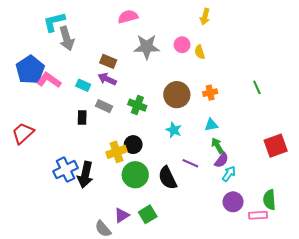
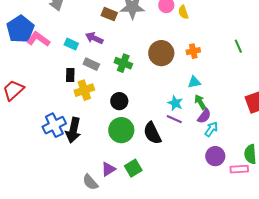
brown rectangle: (108, 61) -> (109, 14), moved
cyan star: (174, 130) -> (175, 103), moved
yellow cross: (117, 152) -> (84, 90), moved

